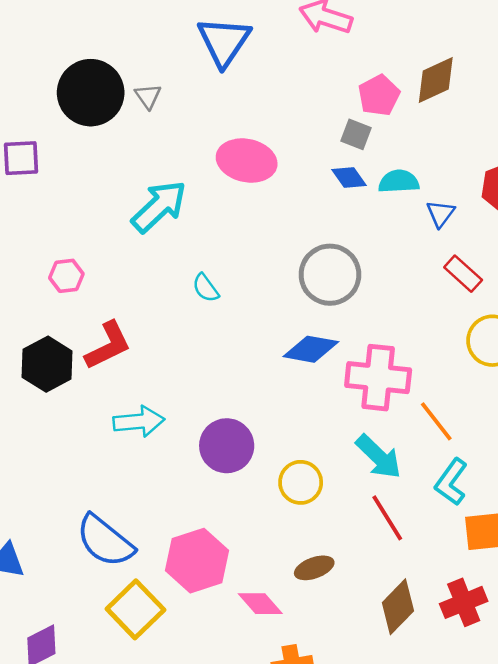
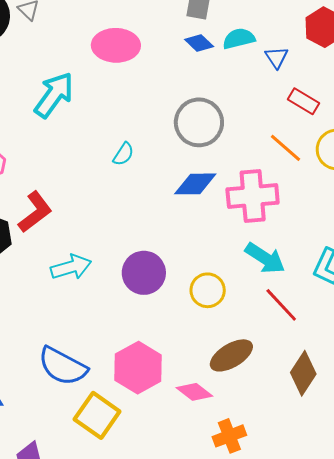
cyan semicircle: (206, 288) -> (123, 154), moved, turned -100
orange line: (436, 421) -> (285, 148), moved
brown ellipse: (314, 568) -> (231, 355), size x1.4

